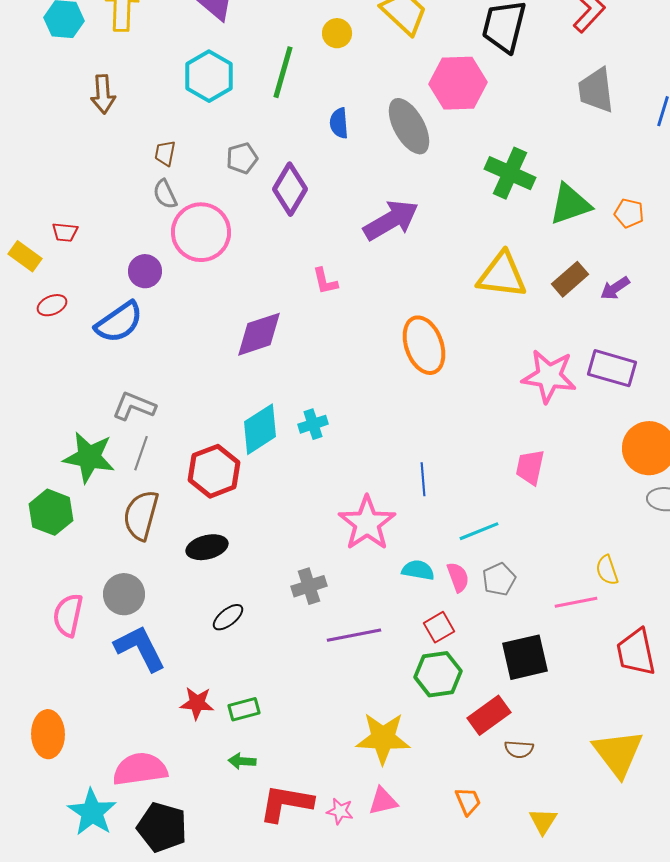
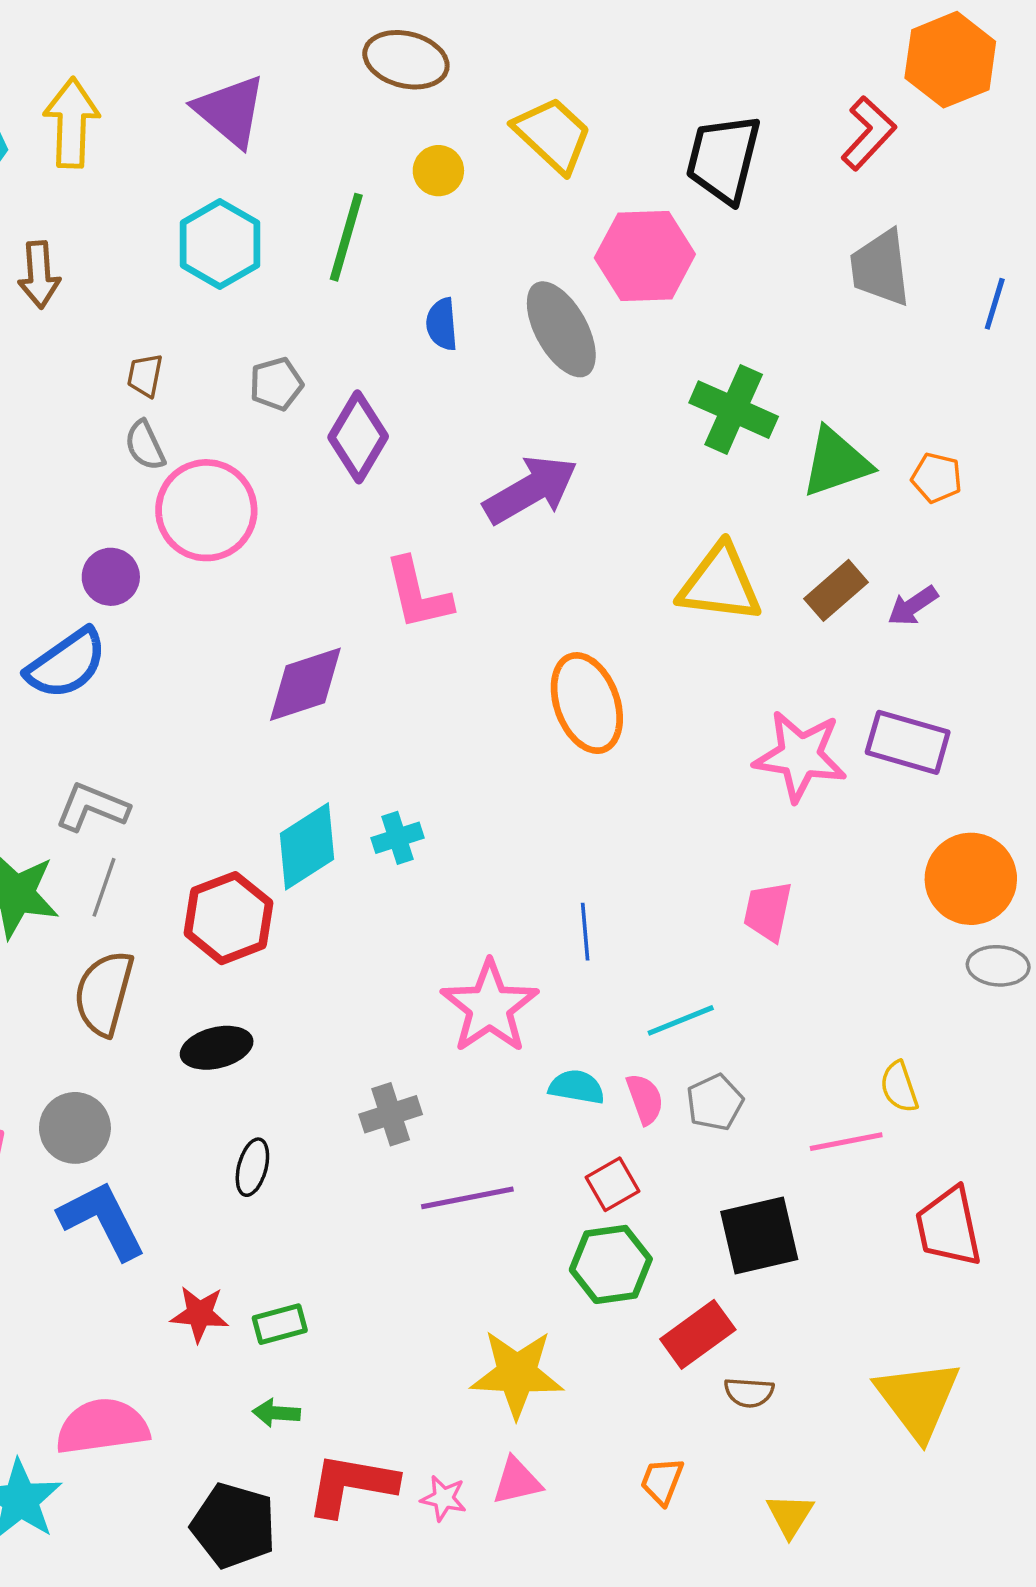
pink L-shape: (325, 281) -> (418, 594), size x1.6
black ellipse: (228, 617) -> (252, 1167), turned -36
orange trapezoid: (468, 801) -> (662, 1481), turned -136
black pentagon: (162, 827) -> (234, 1526), moved

